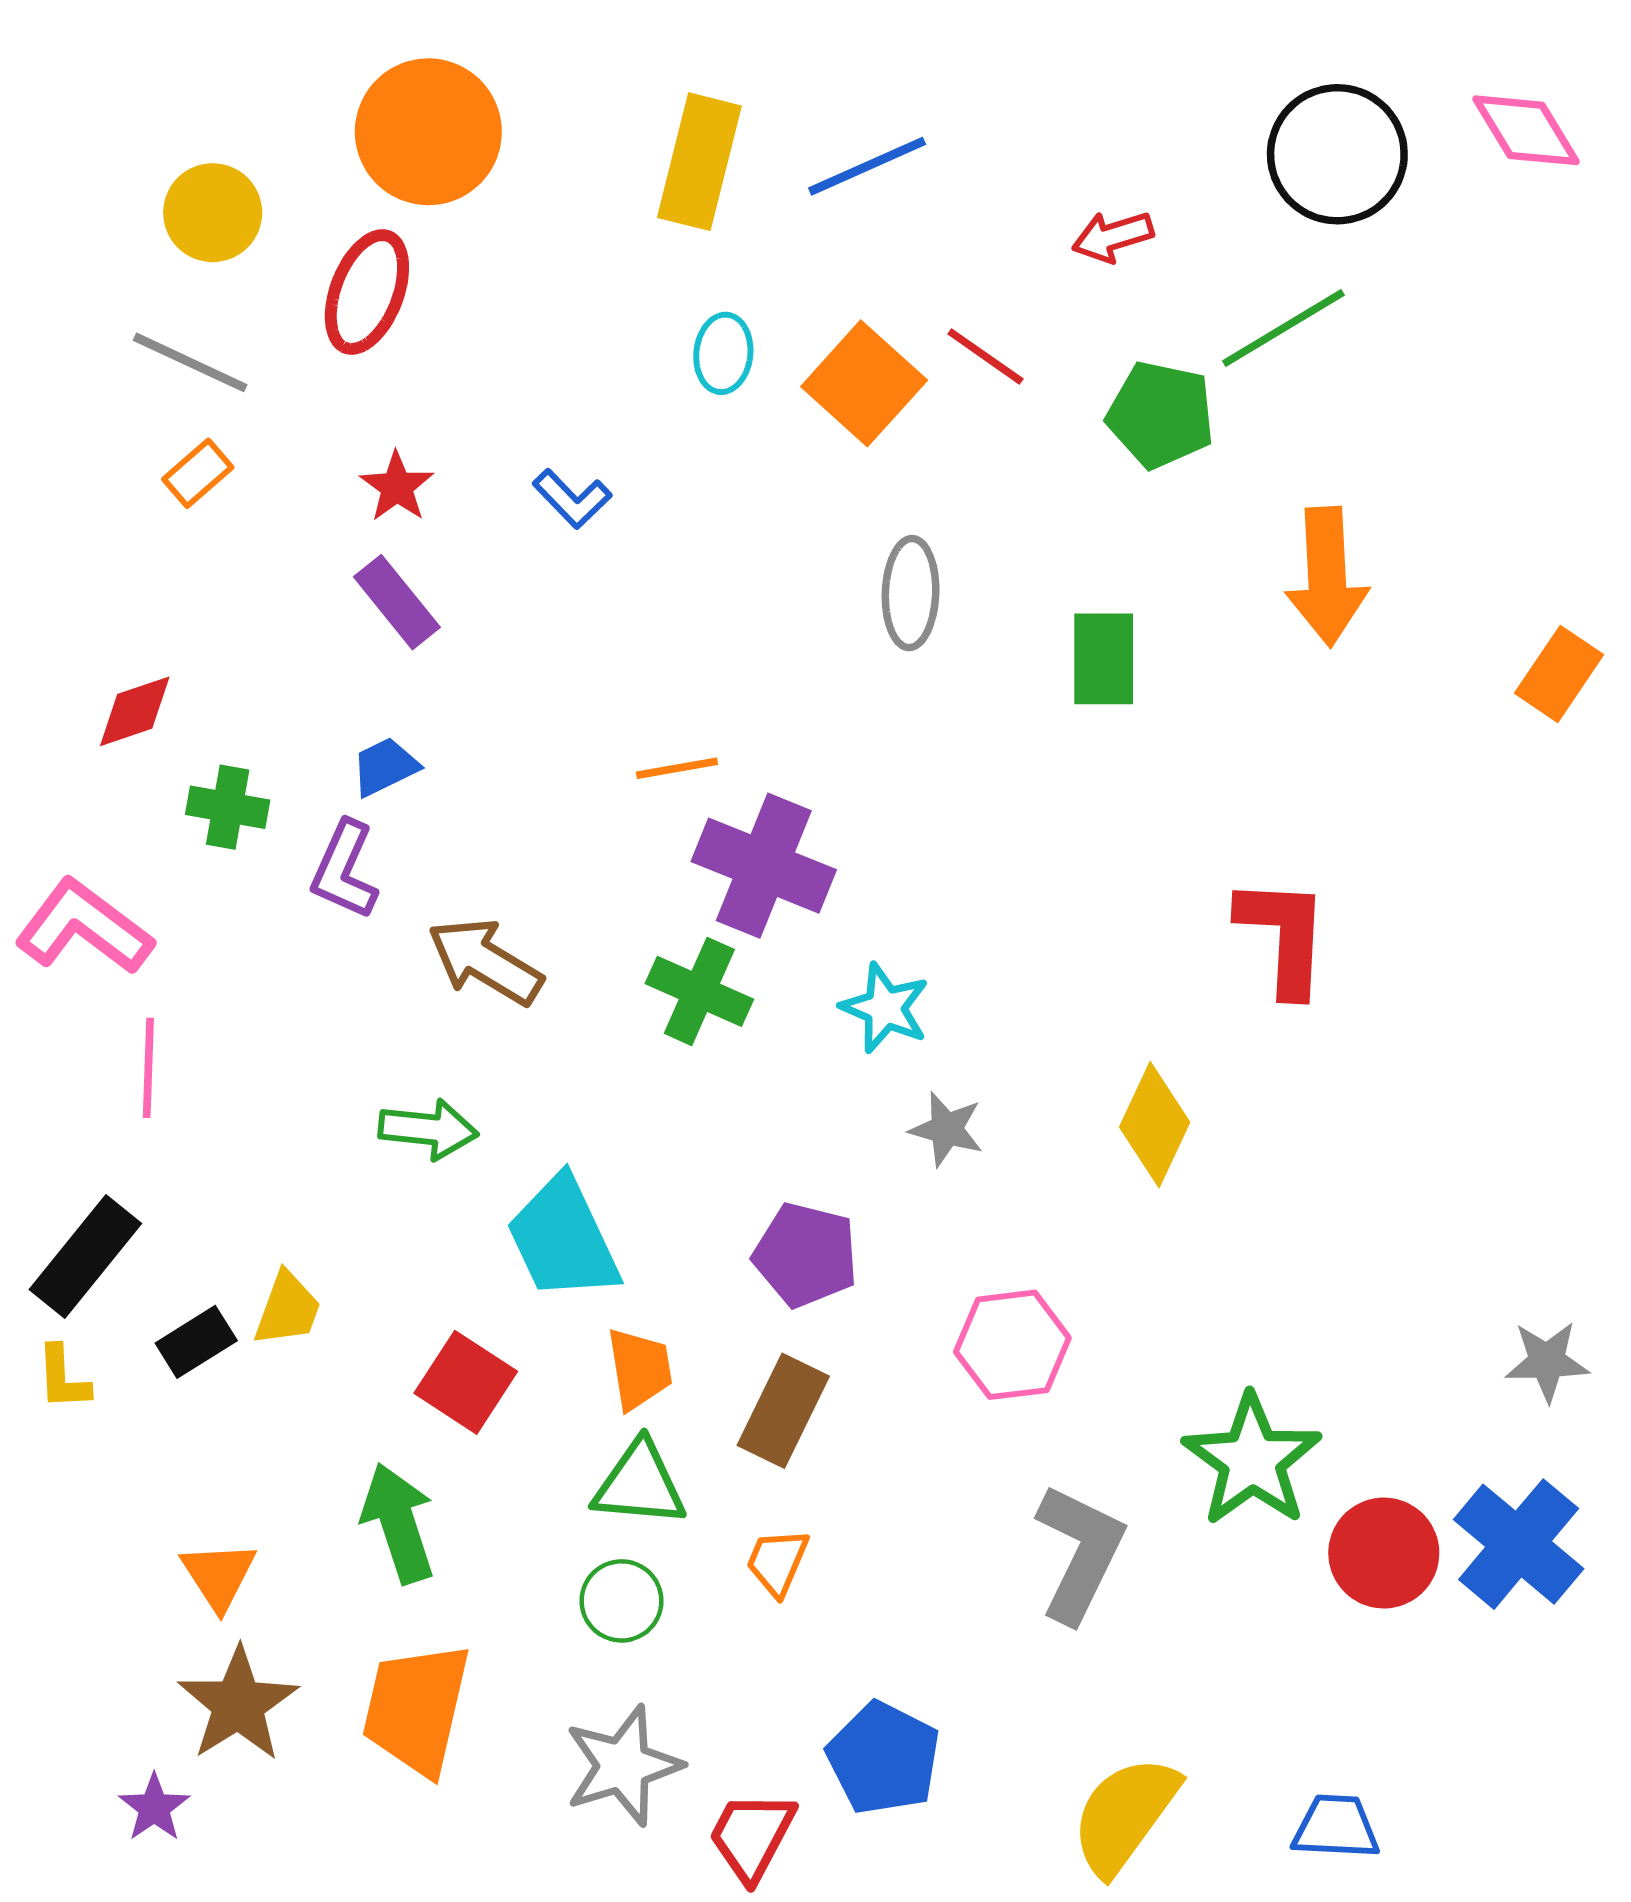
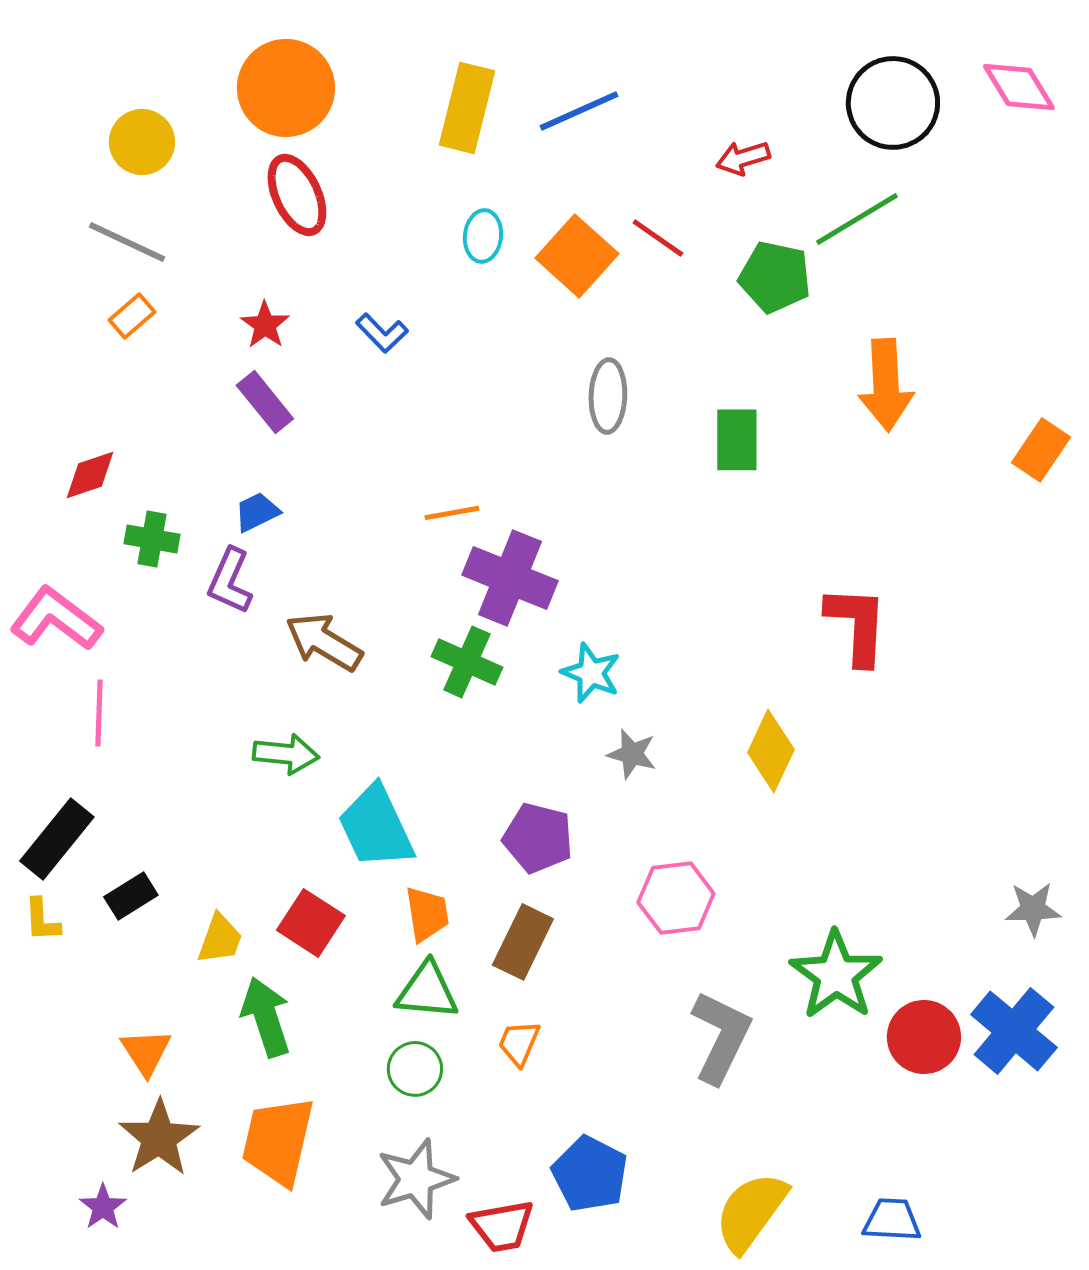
red ellipse: (367, 292) -> (297, 195), moved, turned -46
yellow trapezoid: (288, 1309) -> (220, 939), moved
red trapezoid: (752, 1836) -> (502, 1226), turned -128

